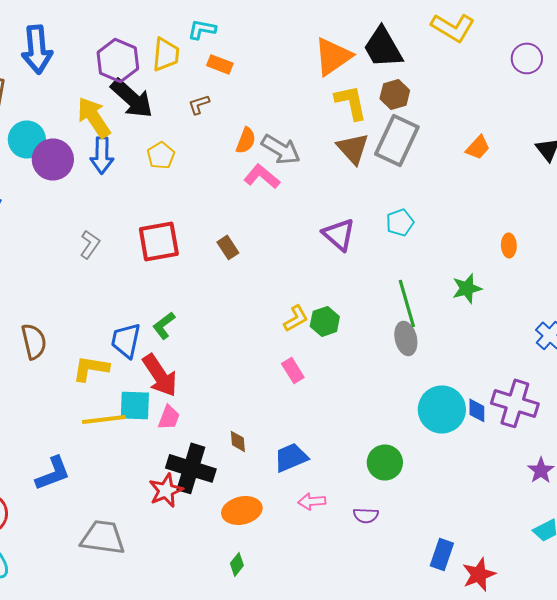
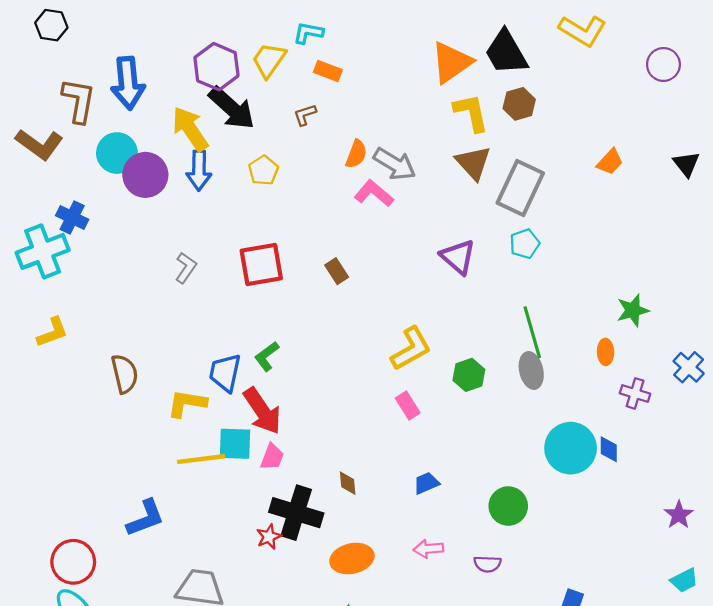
blue arrow: (37, 49) -> (128, 83), moved
yellow trapezoid: (166, 54) -> (269, 60), turned -150
gray rectangle: (397, 140) -> (520, 188), moved
orange ellipse: (509, 245) -> (606, 352), moved
green star: (467, 288) -> (633, 310), moved
yellow L-shape: (296, 318) -> (411, 349), size x1.5
green hexagon: (325, 321) -> (469, 375), moved
purple cross: (515, 403) -> (635, 393), moved, size x0.6
blue trapezoid: (291, 457) -> (426, 483), moved, size x0.7
red star: (166, 490) -> (269, 537), size x0.7

